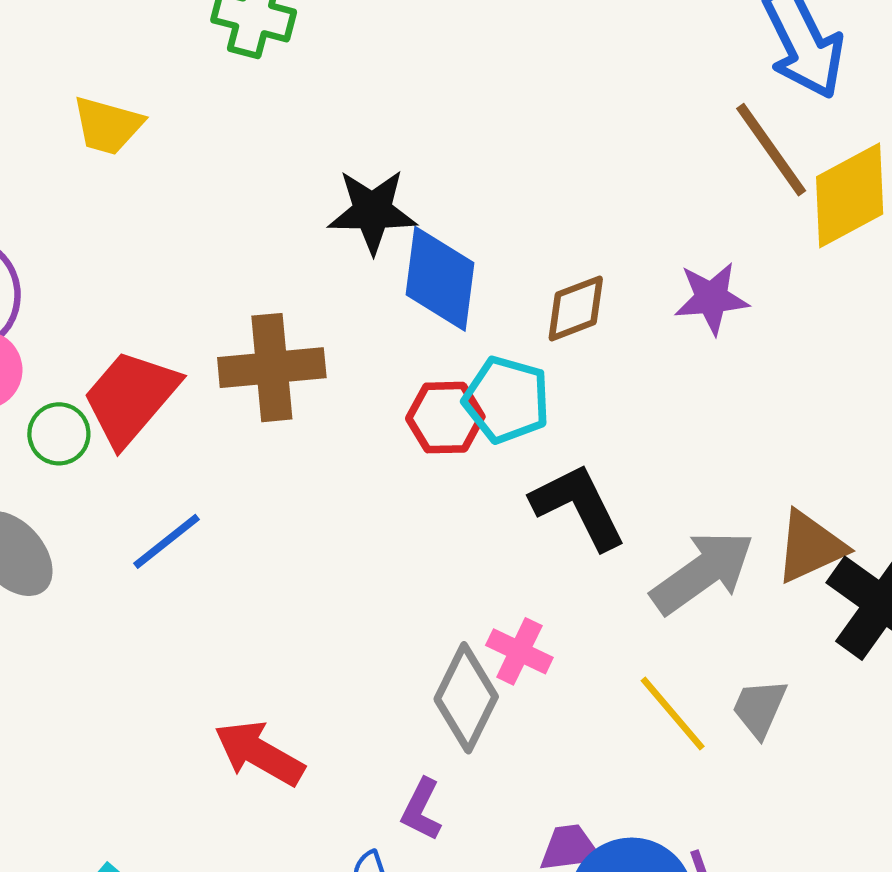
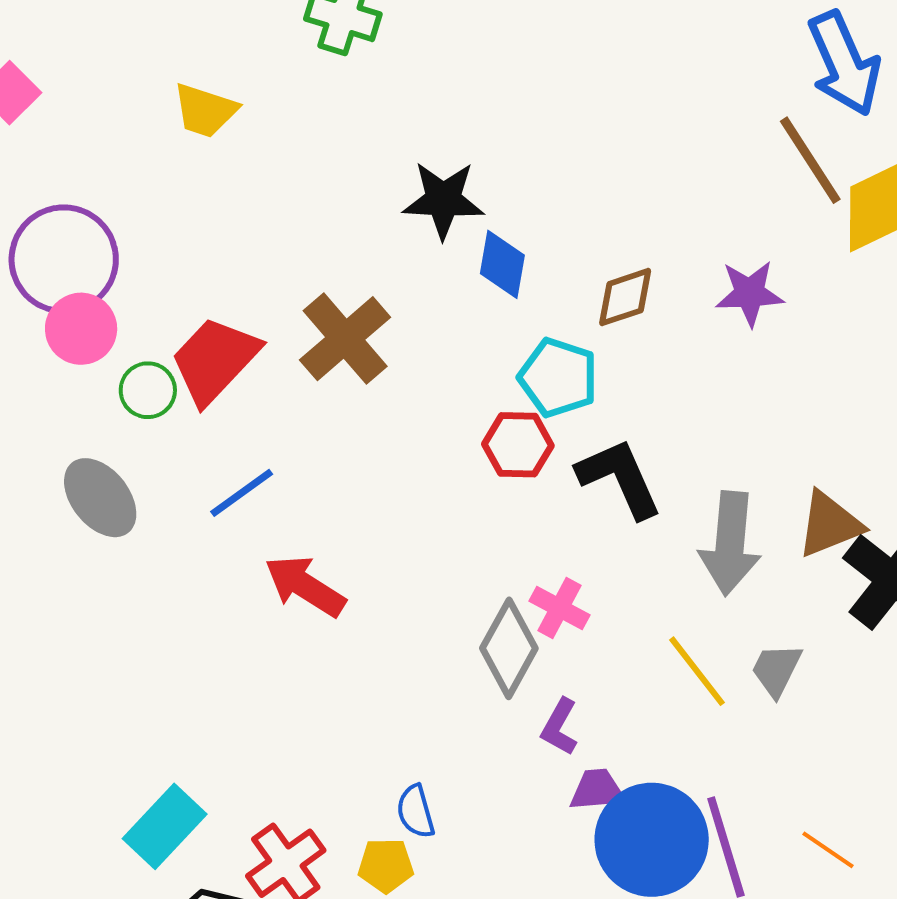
blue diamond: (440, 279) -> (502, 264), size x0.7
brown cross: (272, 368) -> (345, 339), turned -38
red hexagon: (445, 418) -> (518, 445), moved
gray arrow: (703, 572) -> (730, 543), turned 128
red arrow: (259, 753) -> (305, 586), moved
purple L-shape: (421, 809) -> (560, 727), moved

